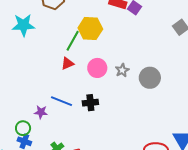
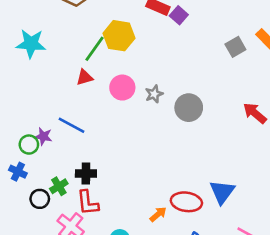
cyan star: (23, 25) -> (31, 44), moved
black cross: (90, 103) -> (86, 174), moved
green circle: (23, 128) -> (29, 145), moved

